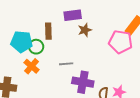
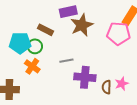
brown star: (85, 30) -> (82, 25), size x1.6
brown rectangle: (48, 31) -> (46, 30), turned -56

